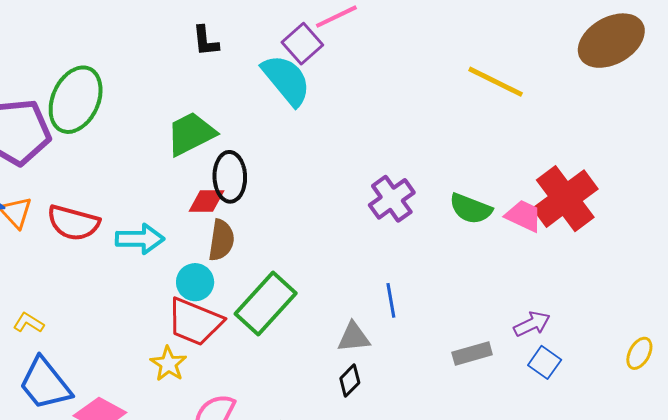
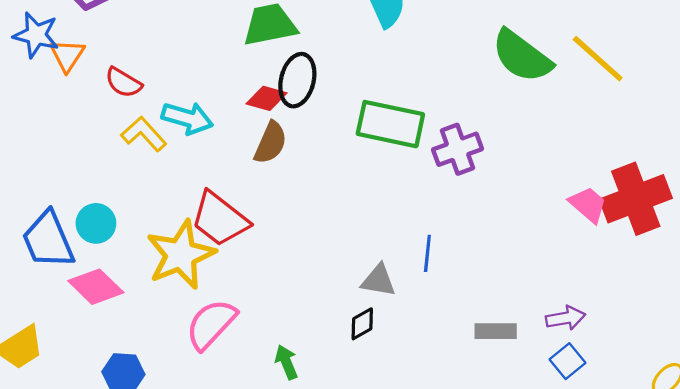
green semicircle: (471, 209) -> (522, 56), moved, size x1.4
red semicircle: (73, 223) -> (123, 83), size x0.7
cyan circle: (195, 282) -> (96, 223), moved
green rectangle: (266, 304) -> (390, 124), moved, turned 44
yellow L-shape: (29, 323) -> (144, 134), moved, size x1.4
yellow star: (168, 364) -> (181, 255), size x1.8

